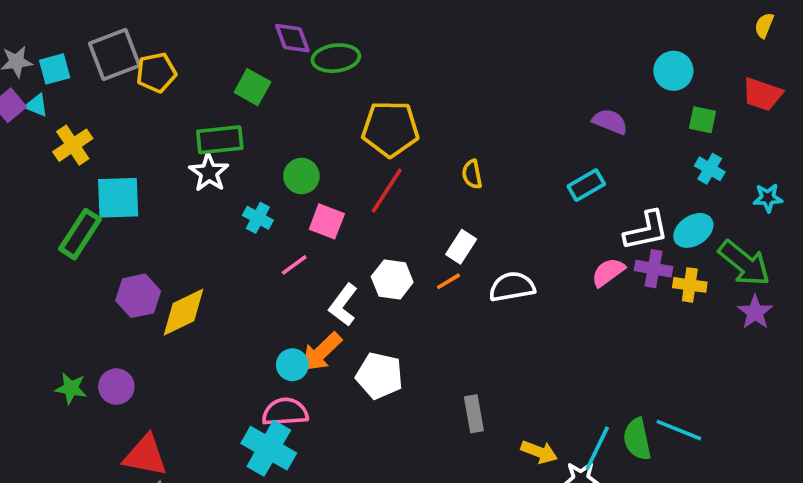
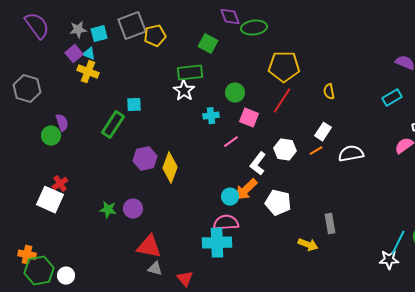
yellow cross: (73, 145) -> (88, 72), moved, turned -35
cyan square: (118, 198) -> (134, 105), size x0.6
cyan cross: (258, 218) -> (211, 116), turned -35
yellow diamond: (183, 312) -> (170, 168), turned -44
cyan cross: (269, 448) -> (217, 243), turned -32
yellow arrow: (539, 452) -> (308, 245), moved

